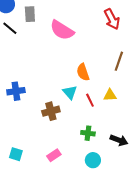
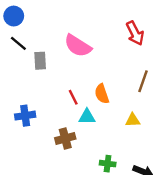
gray rectangle: (30, 14) -> (40, 61), moved
cyan triangle: (70, 92) -> (87, 117), turned -49
red line: (90, 100) -> (73, 97), moved

